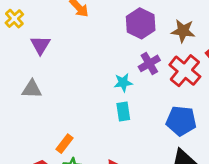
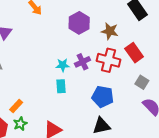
purple cross: (149, 63) -> (83, 62), moved
red cross: (185, 71) -> (108, 60), turned -30

